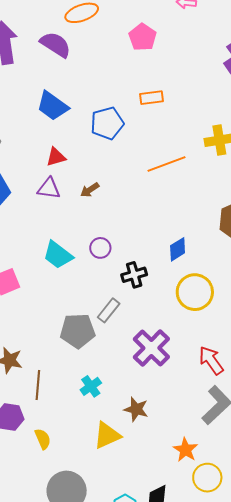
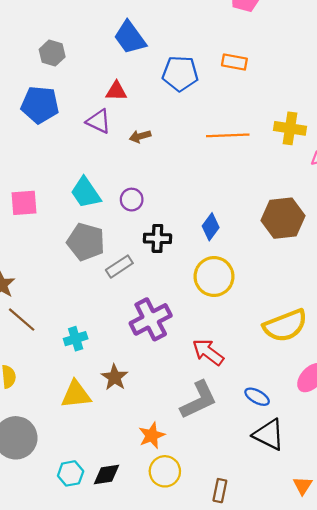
blue diamond: (178, 249) -> (211, 227), turned -40
gray pentagon: (78, 331) -> (86, 242), moved
red arrow: (211, 360) -> (208, 352), turned -36
brown line: (38, 385) -> (22, 320), turned -72

